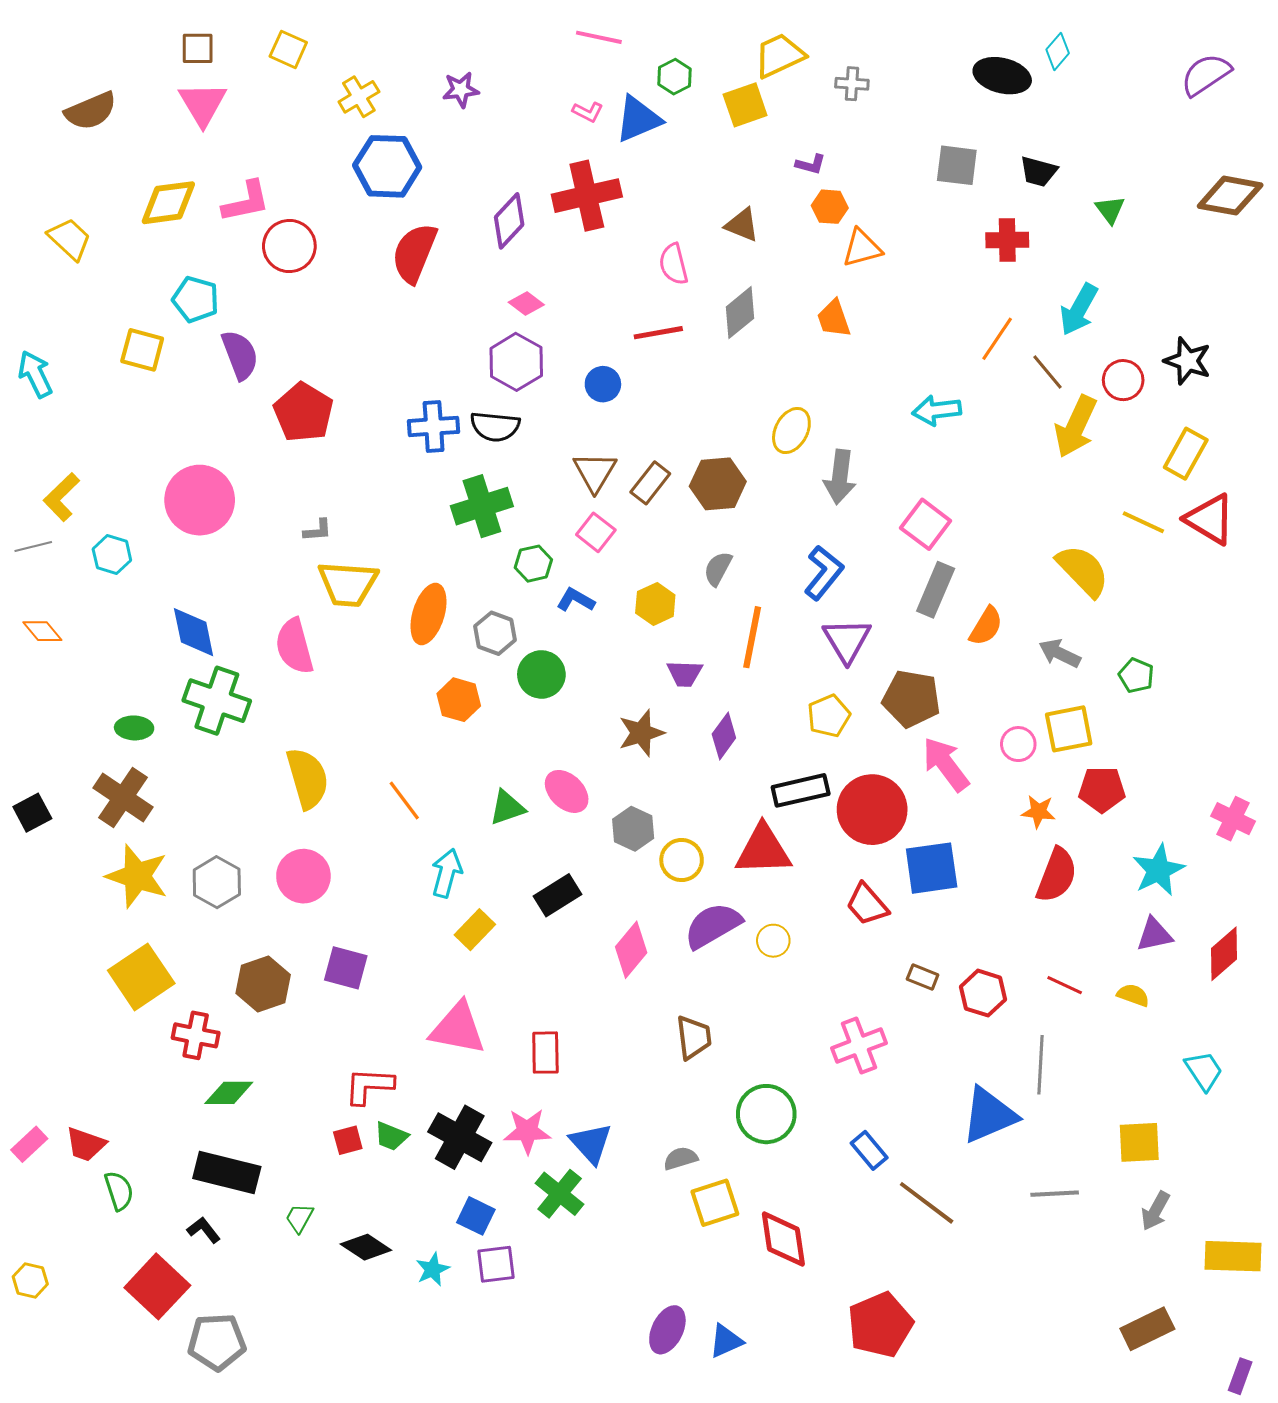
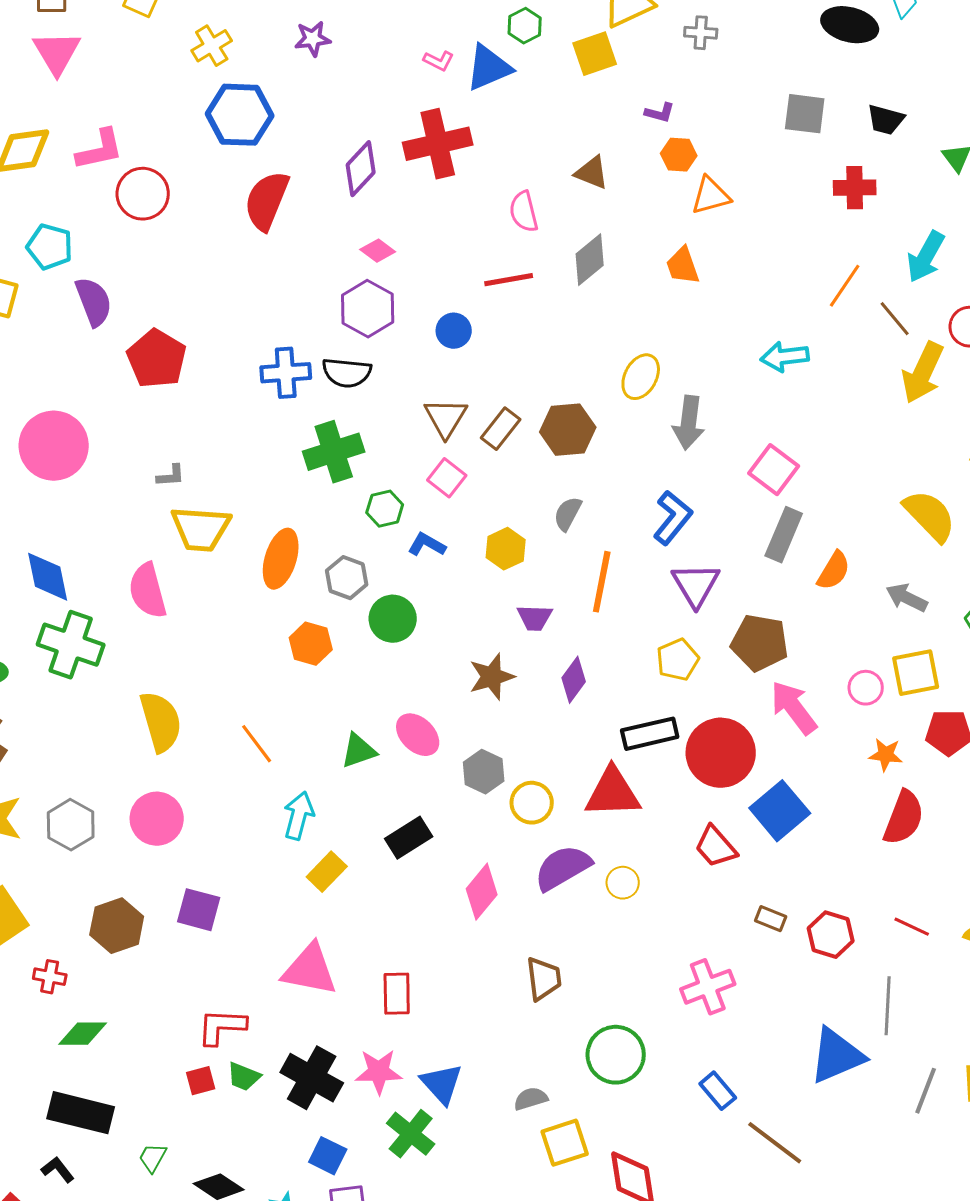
blue square: (932, 868) -> (780, 811), turned -32
red cross: (196, 1035) -> (50, 977), size x0.7
gray line: (1055, 1194) -> (926, 1091), moved, turned -66

